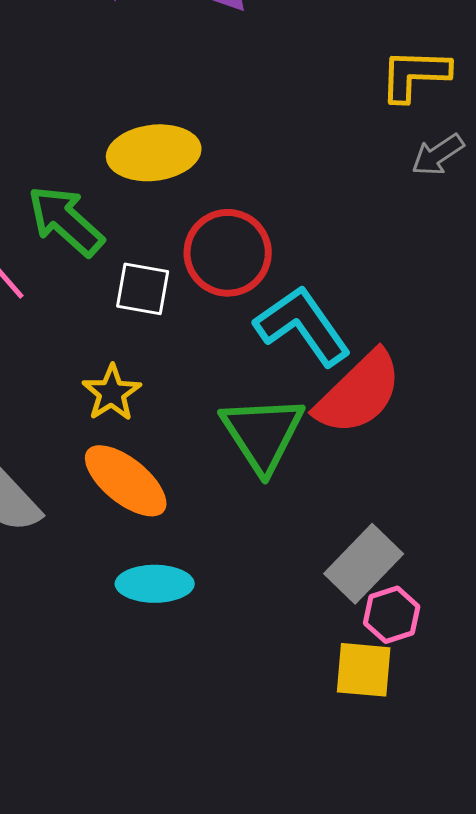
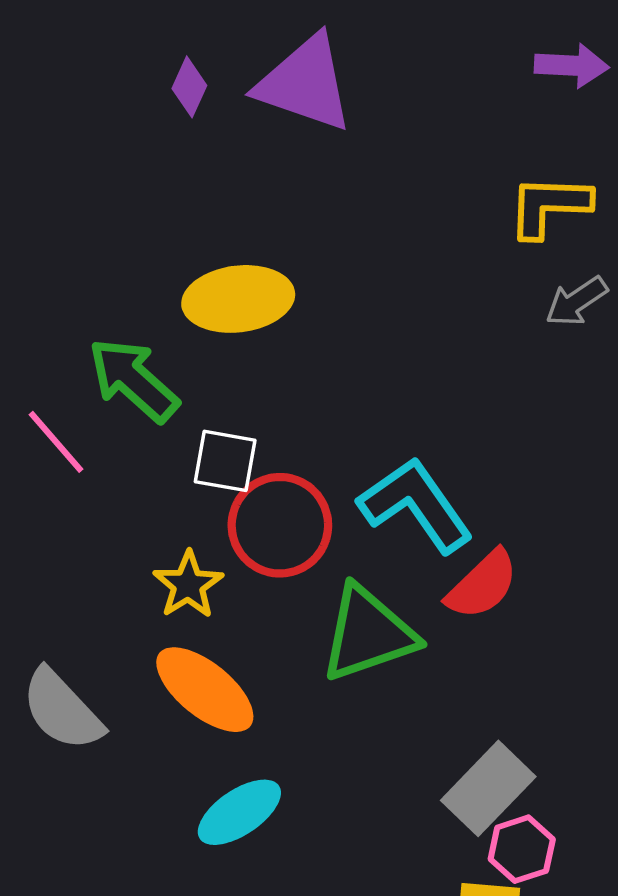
red circle: (228, 253) -> (280, 525), moved
red semicircle: (359, 393) -> (482, 585), size x0.7
green triangle: (263, 434) -> (368, 634), turned 44
cyan ellipse: (155, 584) -> (239, 812), turned -34

